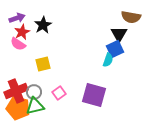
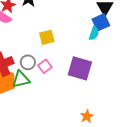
yellow square: (43, 64) -> (47, 37), moved
gray circle: (34, 92) -> (28, 62), moved

